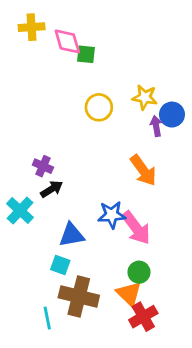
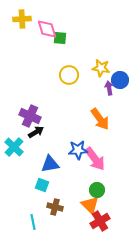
purple cross: (43, 166) -> (30, 116), size x1.5
brown cross: (79, 297) -> (55, 207), size x0.6

